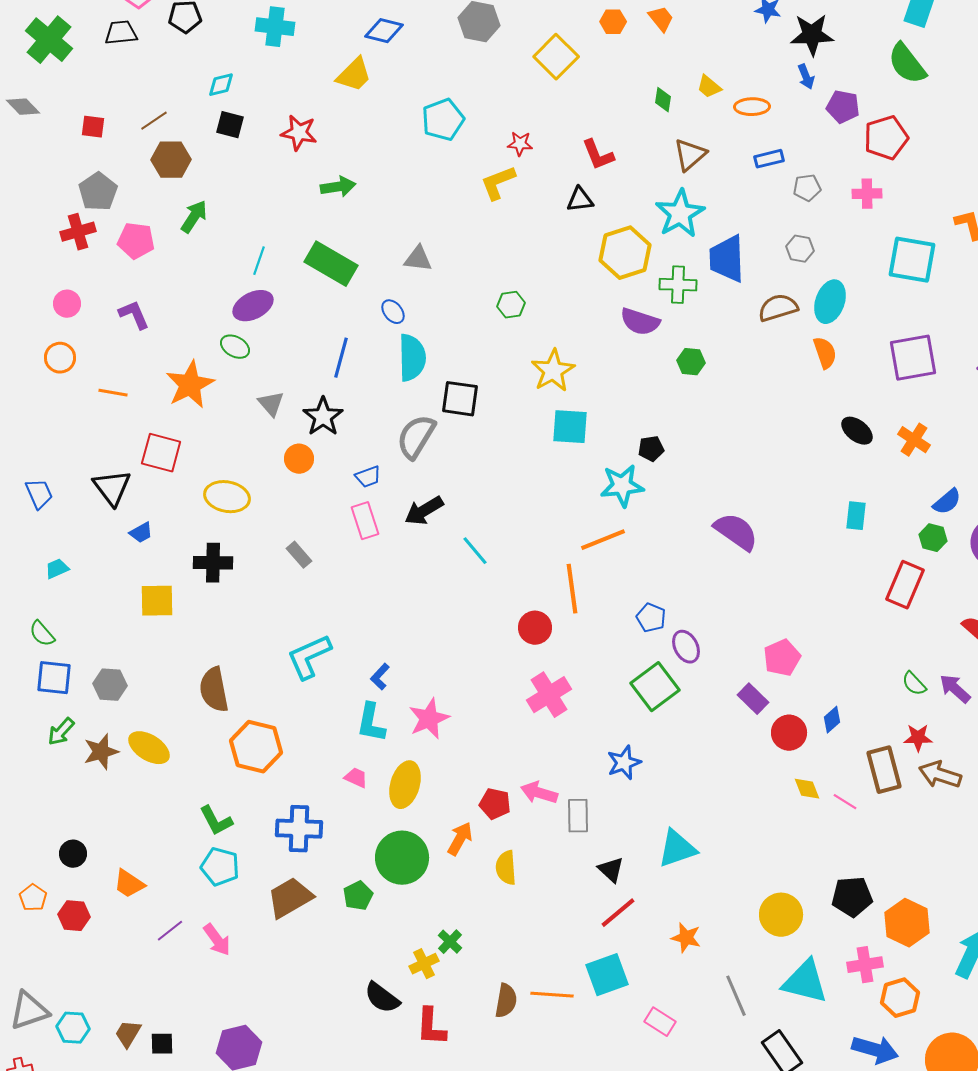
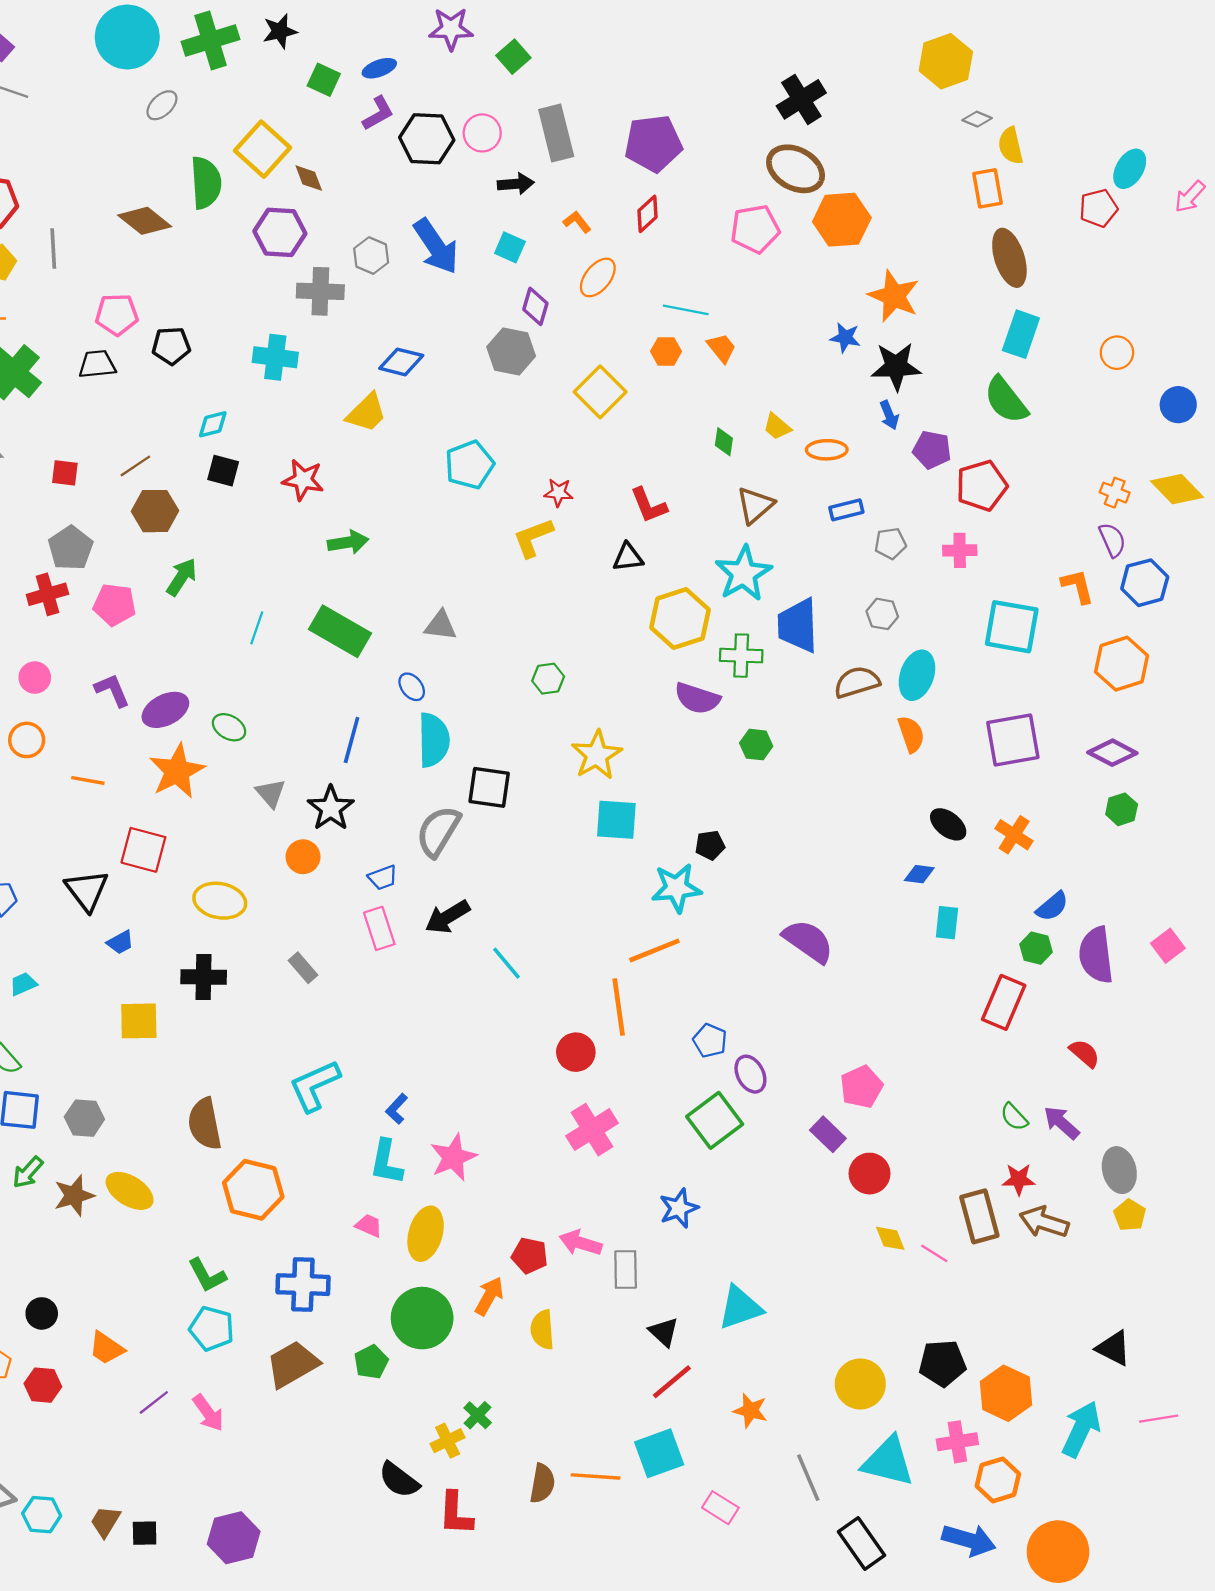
purple ellipse: (253, 306) -> (165, 710), moved
blue diamond: (832, 720) -> (919, 874), moved, turned 48

